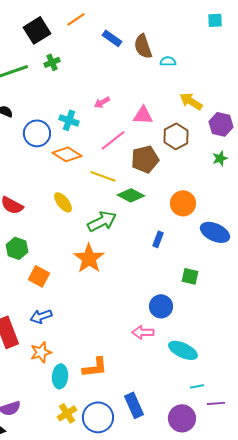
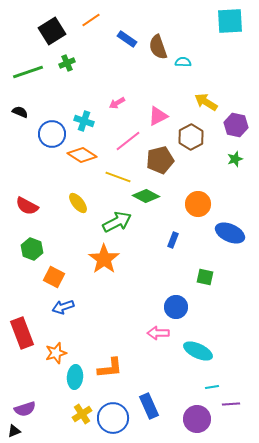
cyan square: (215, 20) -> (230, 21), size x1.8
pink triangle: (143, 115) -> (158, 116), turned -30
blue arrow: (41, 316) -> (63, 307), moved

